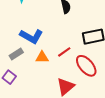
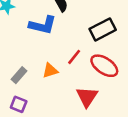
blue L-shape: (31, 36) -> (43, 25), moved

